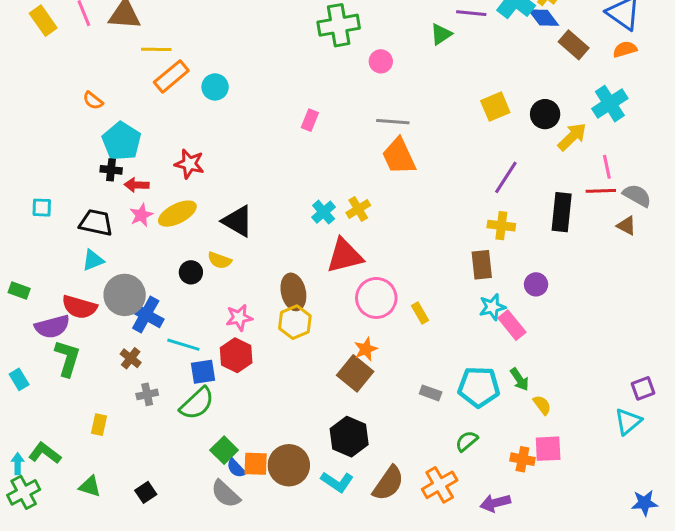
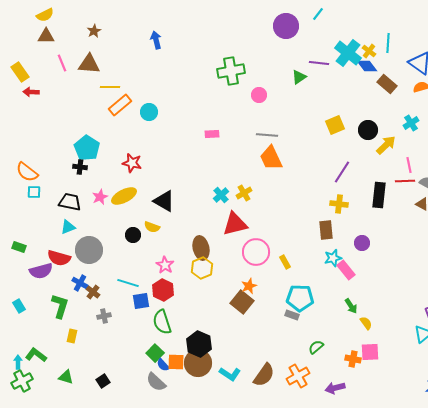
yellow rectangle: (43, 21) -> (20, 72), moved
orange semicircle: (93, 101) -> (27, 172), moved, size x1.6
cyan cross: (610, 104) -> (411, 123), size x0.7
pink rectangle: (310, 120) -> (212, 134), turned 64
red arrow: (137, 185) -> (31, 92), moved
blue cross: (146, 315) -> (80, 283), moved, size x0.7
pink star: (239, 318) -> (165, 265), turned -30
green L-shape: (67, 358) -> (60, 306), moved
cyan pentagon: (479, 387) -> (300, 298), moved
green semicircle: (197, 403) -> (162, 322), moved, turned 115
black hexagon: (349, 437) -> (199, 344), moved

